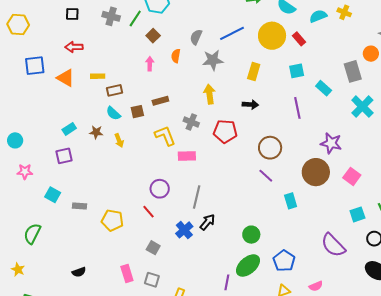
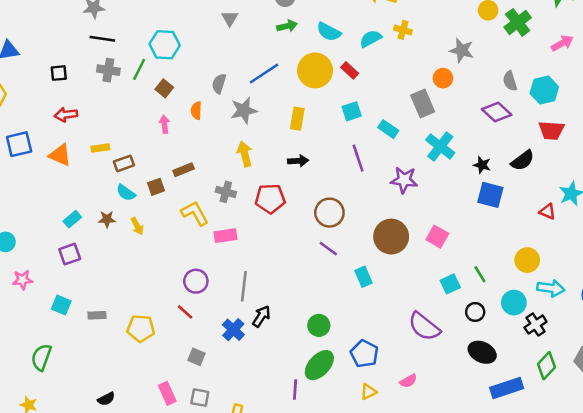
purple star: (331, 143) -> (404, 180), moved

